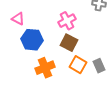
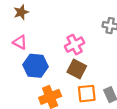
orange square: (78, 65) -> (87, 94), turned -36

